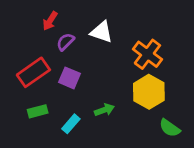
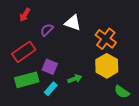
red arrow: (50, 21) -> (25, 15), moved
purple square: (70, 78) -> (50, 67), moved
green rectangle: (38, 111) -> (27, 80), size x1.6

